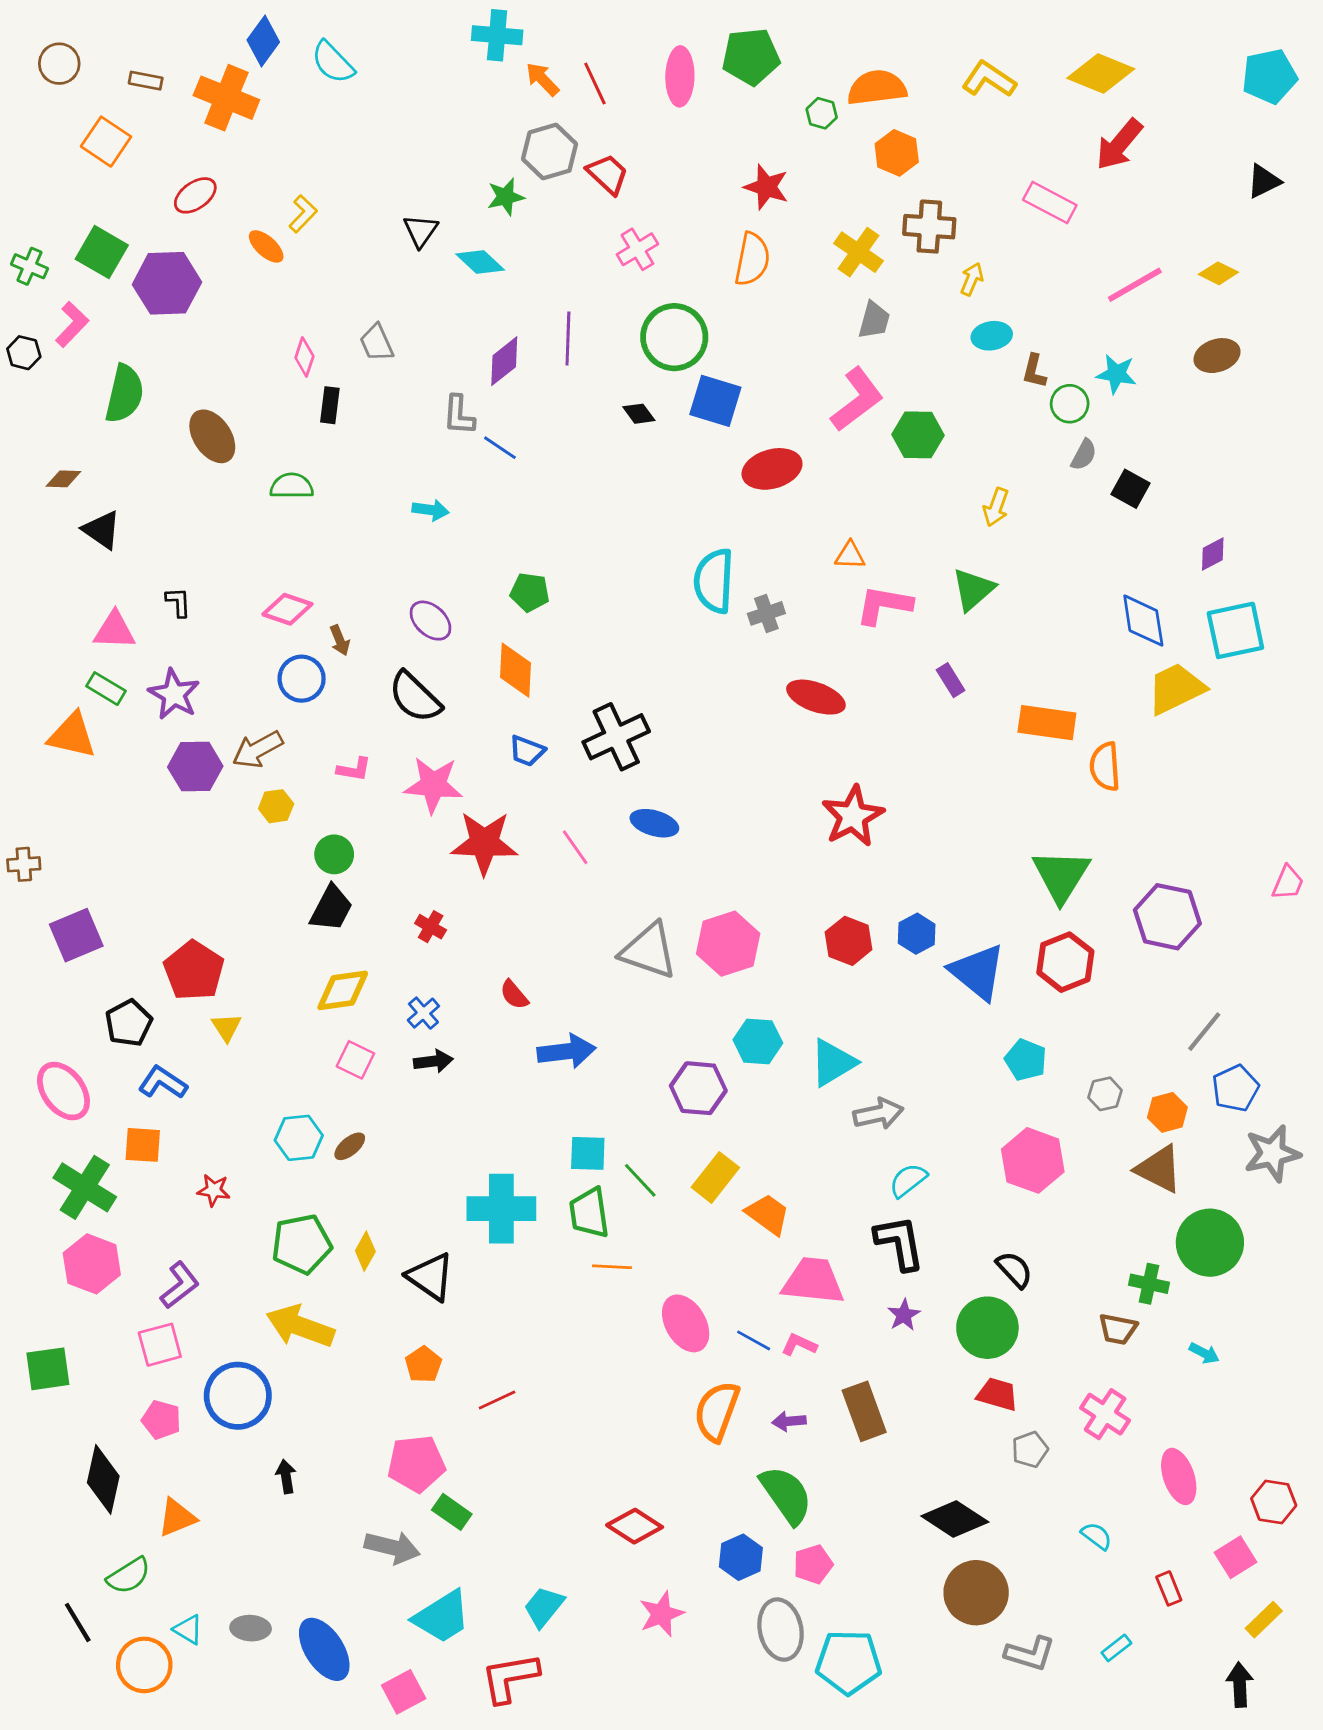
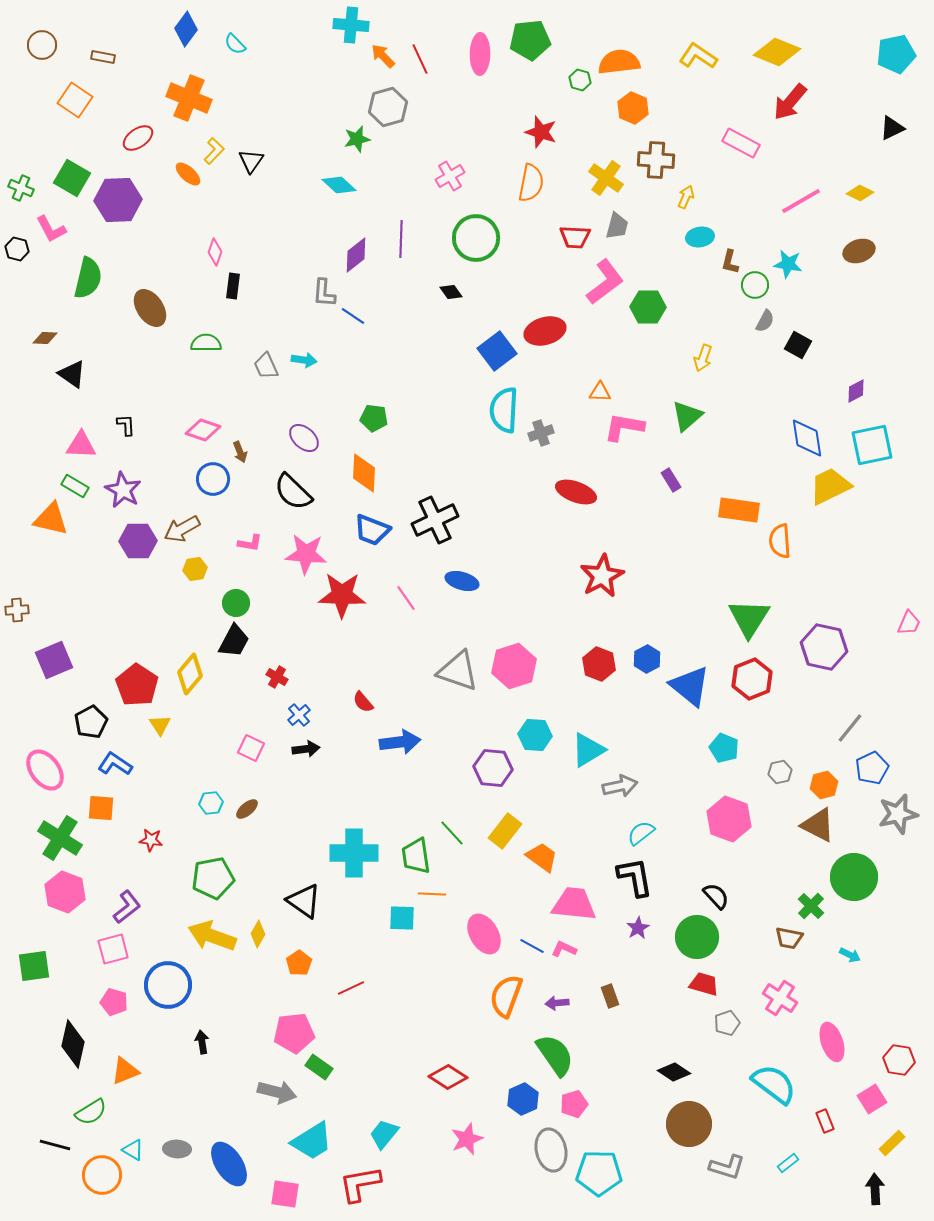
cyan semicircle: (333, 62) -> (235, 44), size x0.7
orange cross: (226, 98) -> (189, 98), moved
red trapezoid: (608, 174) -> (575, 237), moved, turned 140
black triangle: (421, 231) -> (251, 161), moved
pink L-shape: (72, 324) -> (51, 229), turned 108
gray trapezoid: (377, 343) -> (266, 366), moved
blue square: (715, 401) -> (497, 351), moved, turned 36
blue trapezoid: (527, 751) -> (372, 530), size x1.4
red cross: (431, 927) -> (277, 677), moved
yellow diamond: (343, 990) -> (190, 674), moved, turned -42
cyan hexagon: (299, 1138) -> (211, 803), size x0.7
cyan square: (588, 1153) -> (402, 918), moved
yellow diamond: (365, 1251) -> (258, 934), moved
green cross: (1149, 1284) -> (811, 906), turned 32
brown rectangle: (864, 1411) -> (610, 996), size x0.6
black diamond: (955, 1519) -> (674, 1072), size x0.7
cyan semicircle: (1097, 1536) -> (774, 1084), size x2.0
black line: (78, 1622) -> (55, 1145), turned -44
pink square: (404, 1692) -> (285, 1194), turned 36

